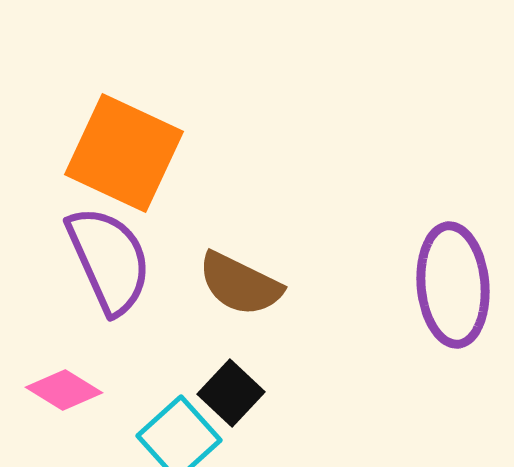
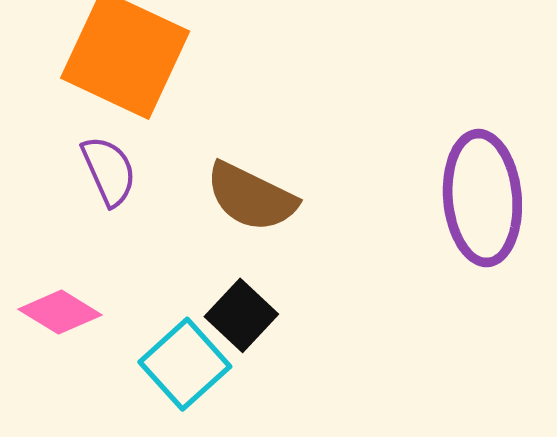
purple semicircle: (109, 260) -> (109, 171), size x0.6

